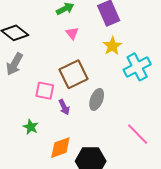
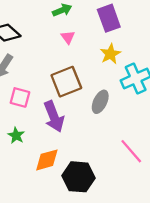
pink square: (45, 91) -> (20, 97), moved
gray ellipse: (97, 99) -> (100, 102), moved
purple arrow: (64, 107) -> (54, 117), size x1.8

